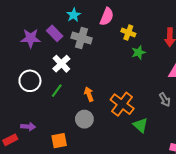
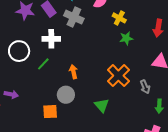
white cross: (61, 64) -> (51, 39), turned 36
orange cross: (122, 104) -> (118, 76), moved
green triangle: (140, 125) -> (102, 105), moved
orange square: (59, 141) -> (50, 112), moved

